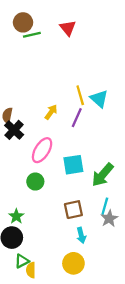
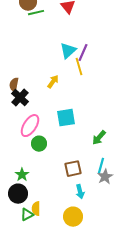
cyan triangle: (99, 99) -> (68, 51), moved, turned 36
purple line: (77, 118) -> (83, 53), moved
pink ellipse: (42, 150) -> (30, 126), moved
cyan square: (73, 165) -> (66, 118), moved
green arrow: (103, 175) -> (99, 138), size x0.7
yellow semicircle: (31, 270) -> (36, 209), moved

